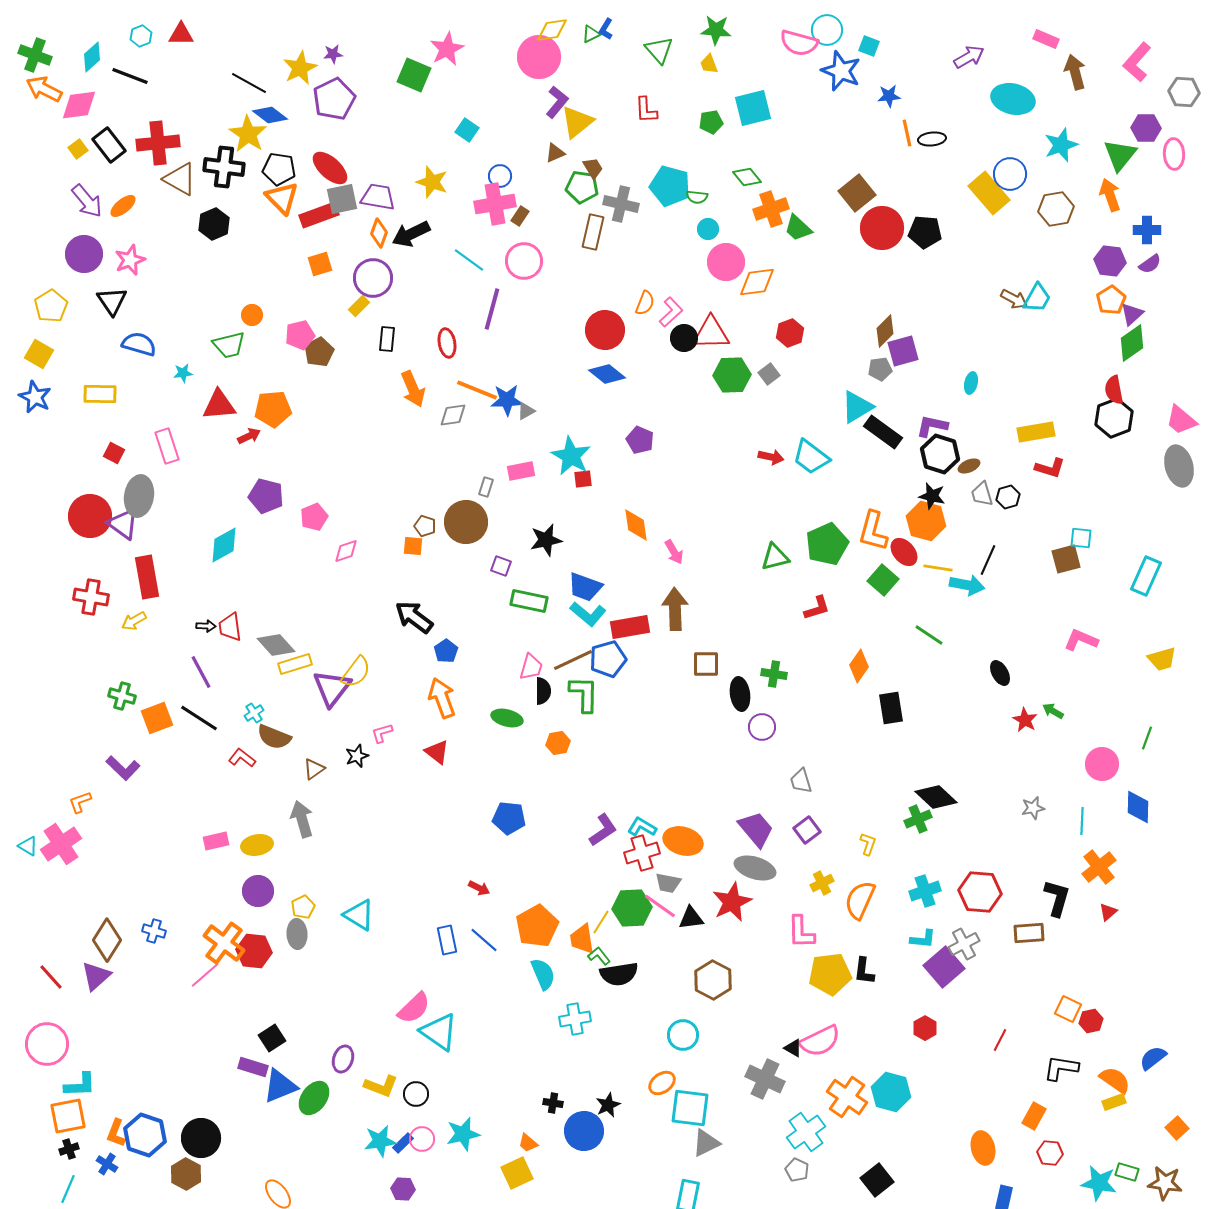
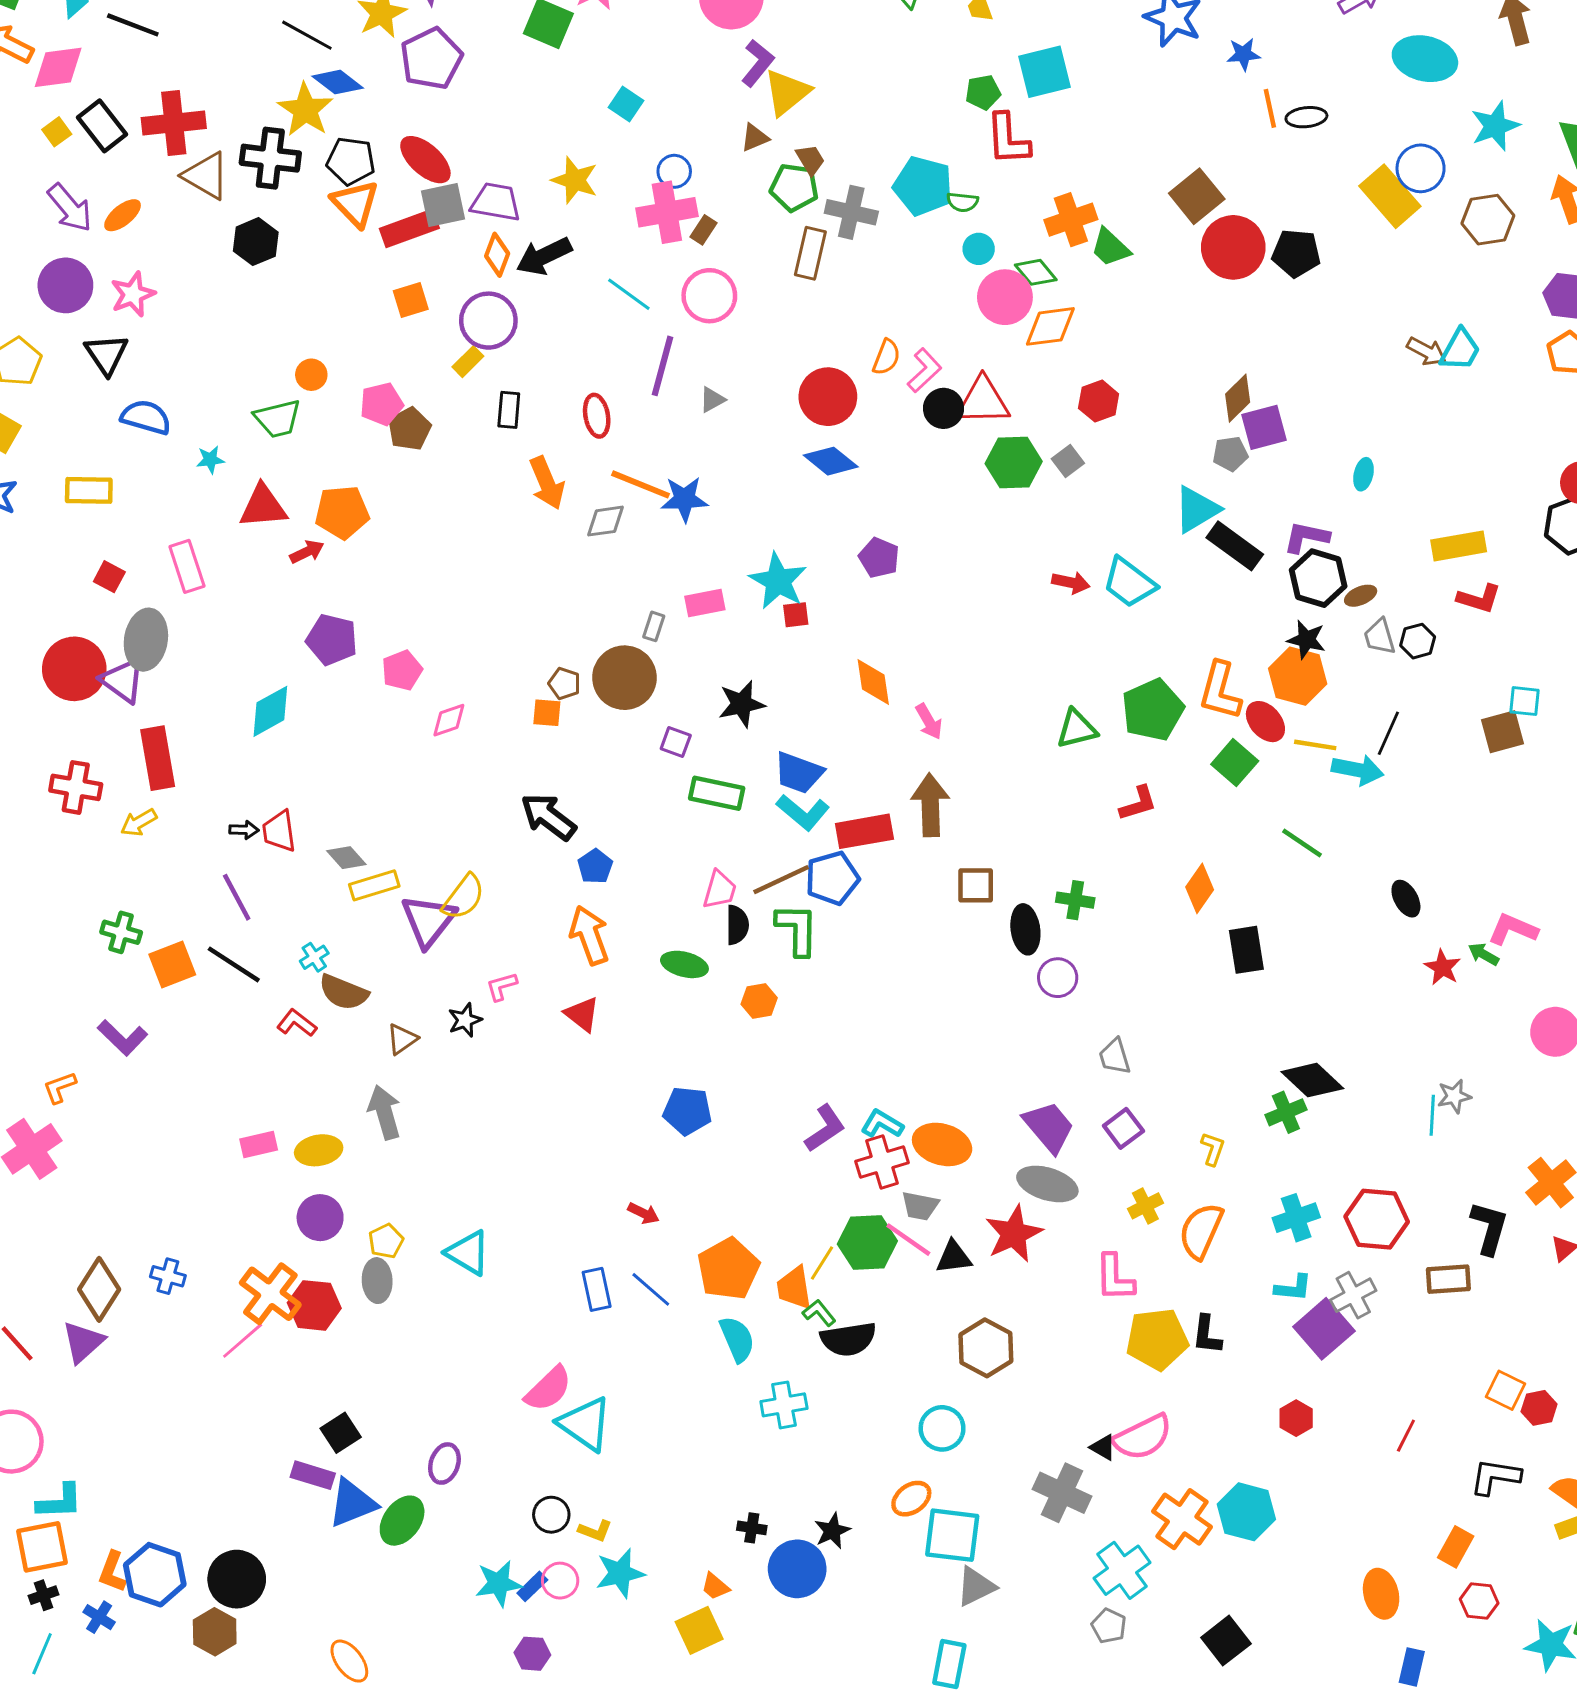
red L-shape: (646, 110) -> (1008, 139), moved, size x1.4
green diamond: (747, 177) -> (1036, 272), moved
gray triangle: (526, 411) -> (712, 400), moved
pink L-shape: (1081, 640) -> (1513, 929), moved
gray diamond: (276, 645) -> (346, 858), size x0.7
cyan line: (1082, 821) -> (1432, 1115), moved
yellow L-shape: (381, 1086) -> (595, 1531), moved, size x0.7

